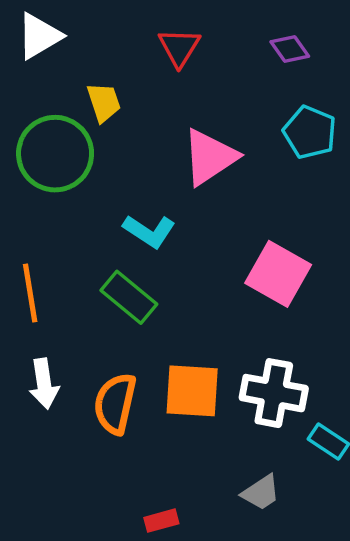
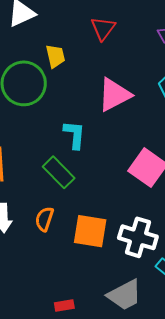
cyan L-shape: (149, 231) -> (74, 135), turned -124
orange semicircle: (115, 404) -> (44, 219), moved, size x0.7
gray trapezoid: (261, 493) -> (125, 295), size x1.5

